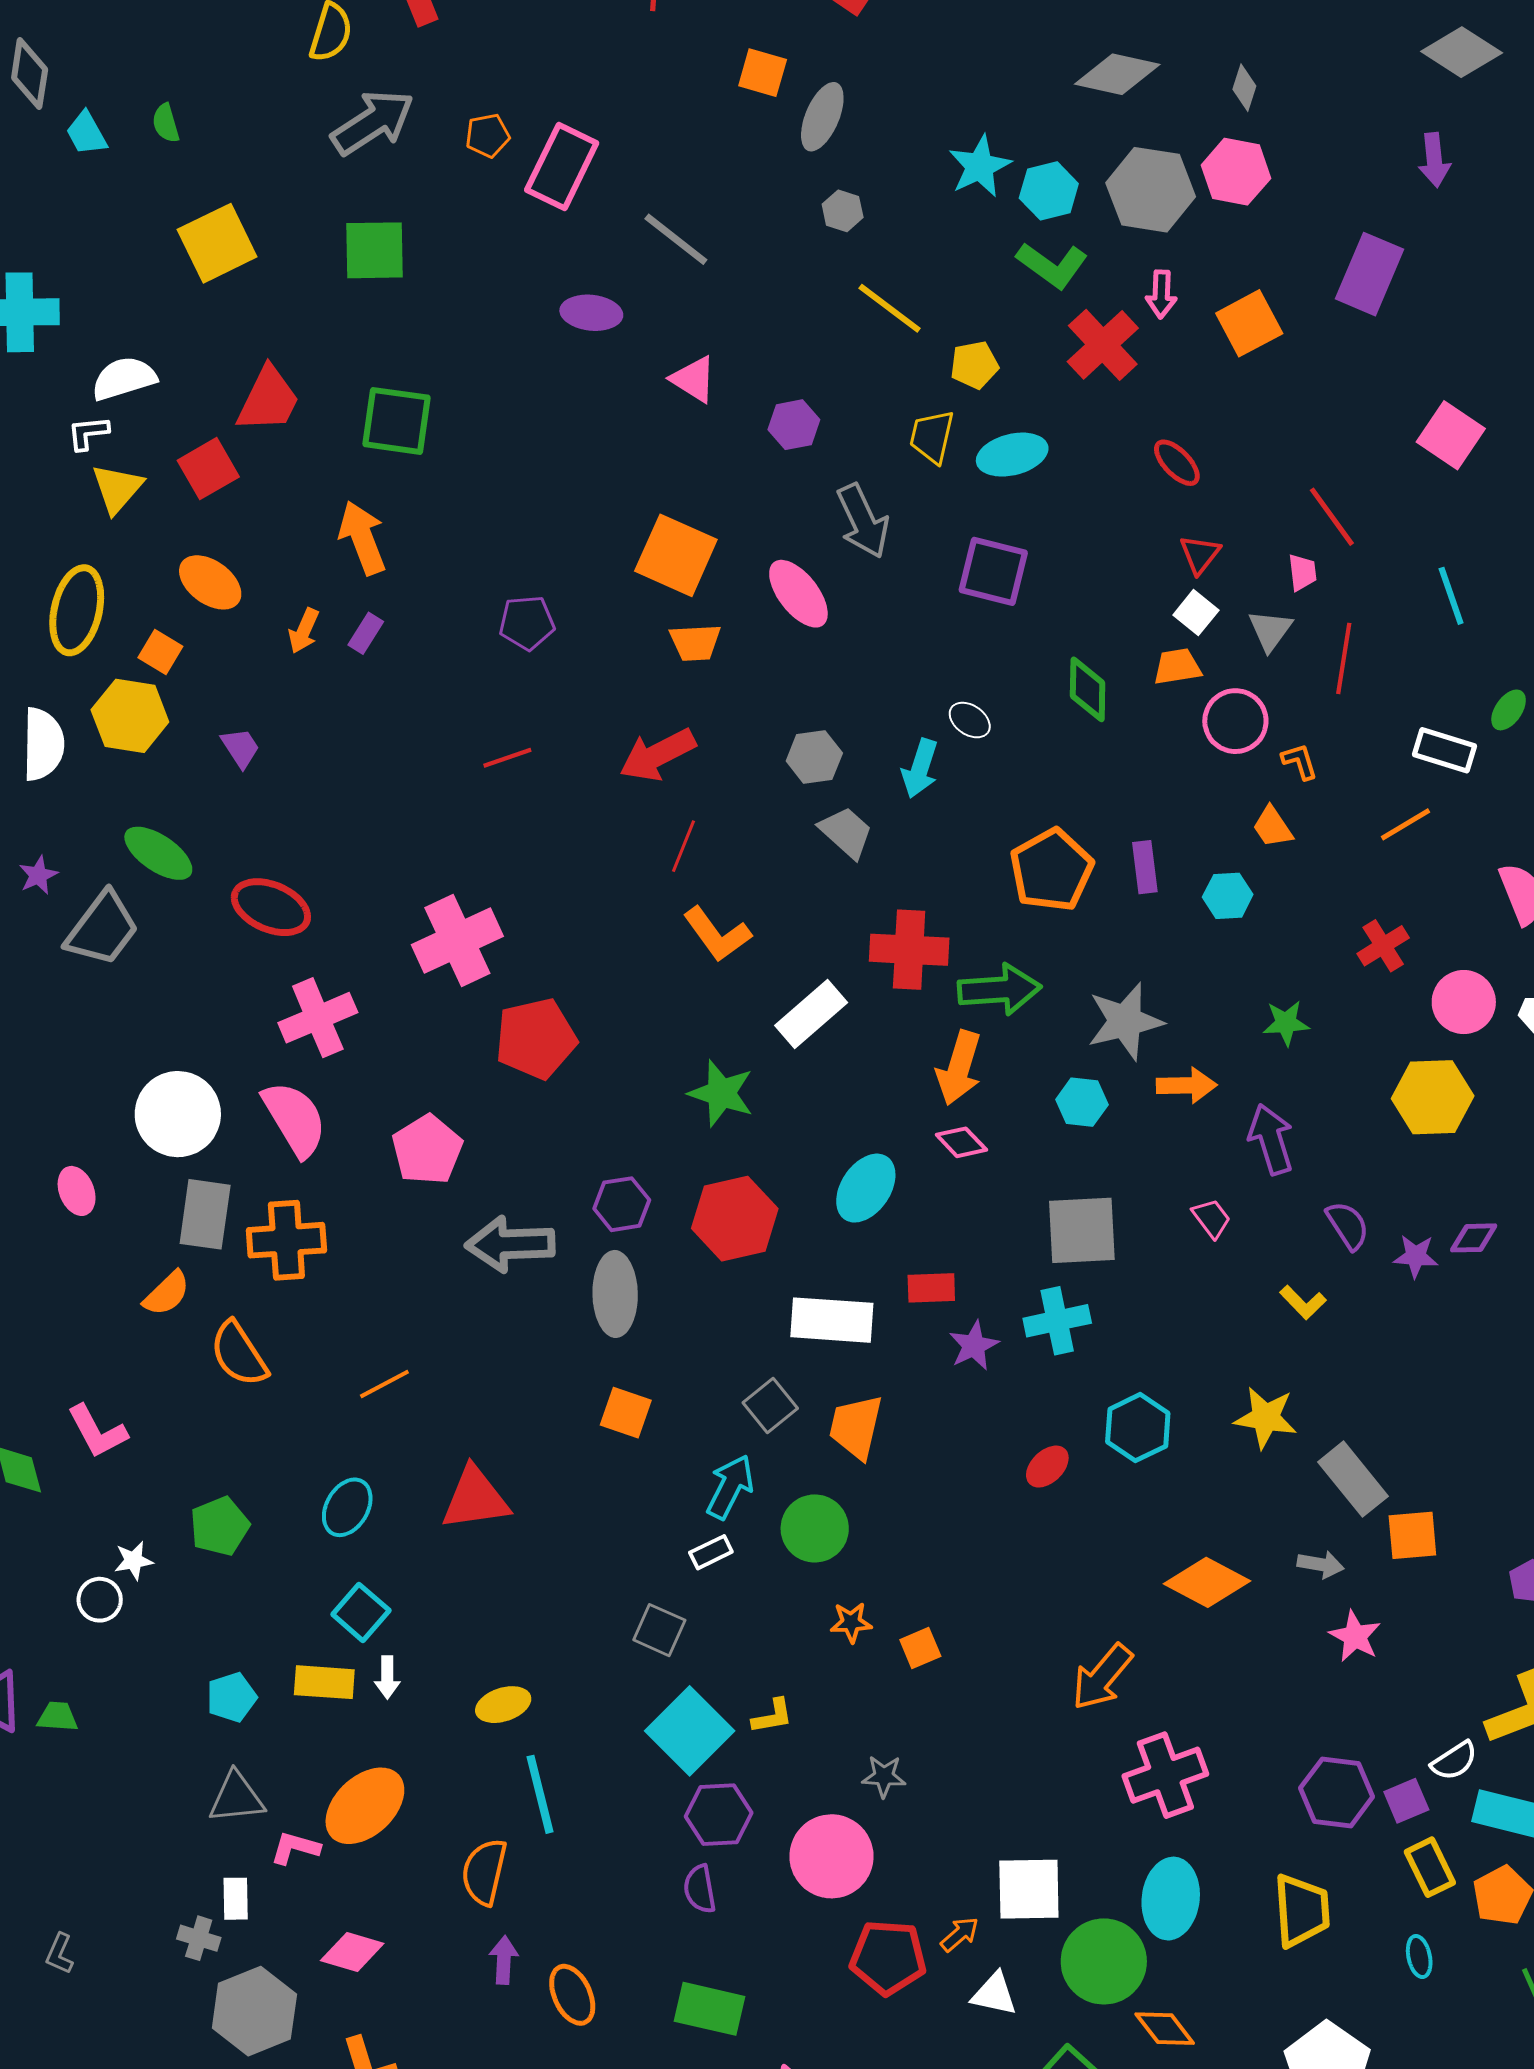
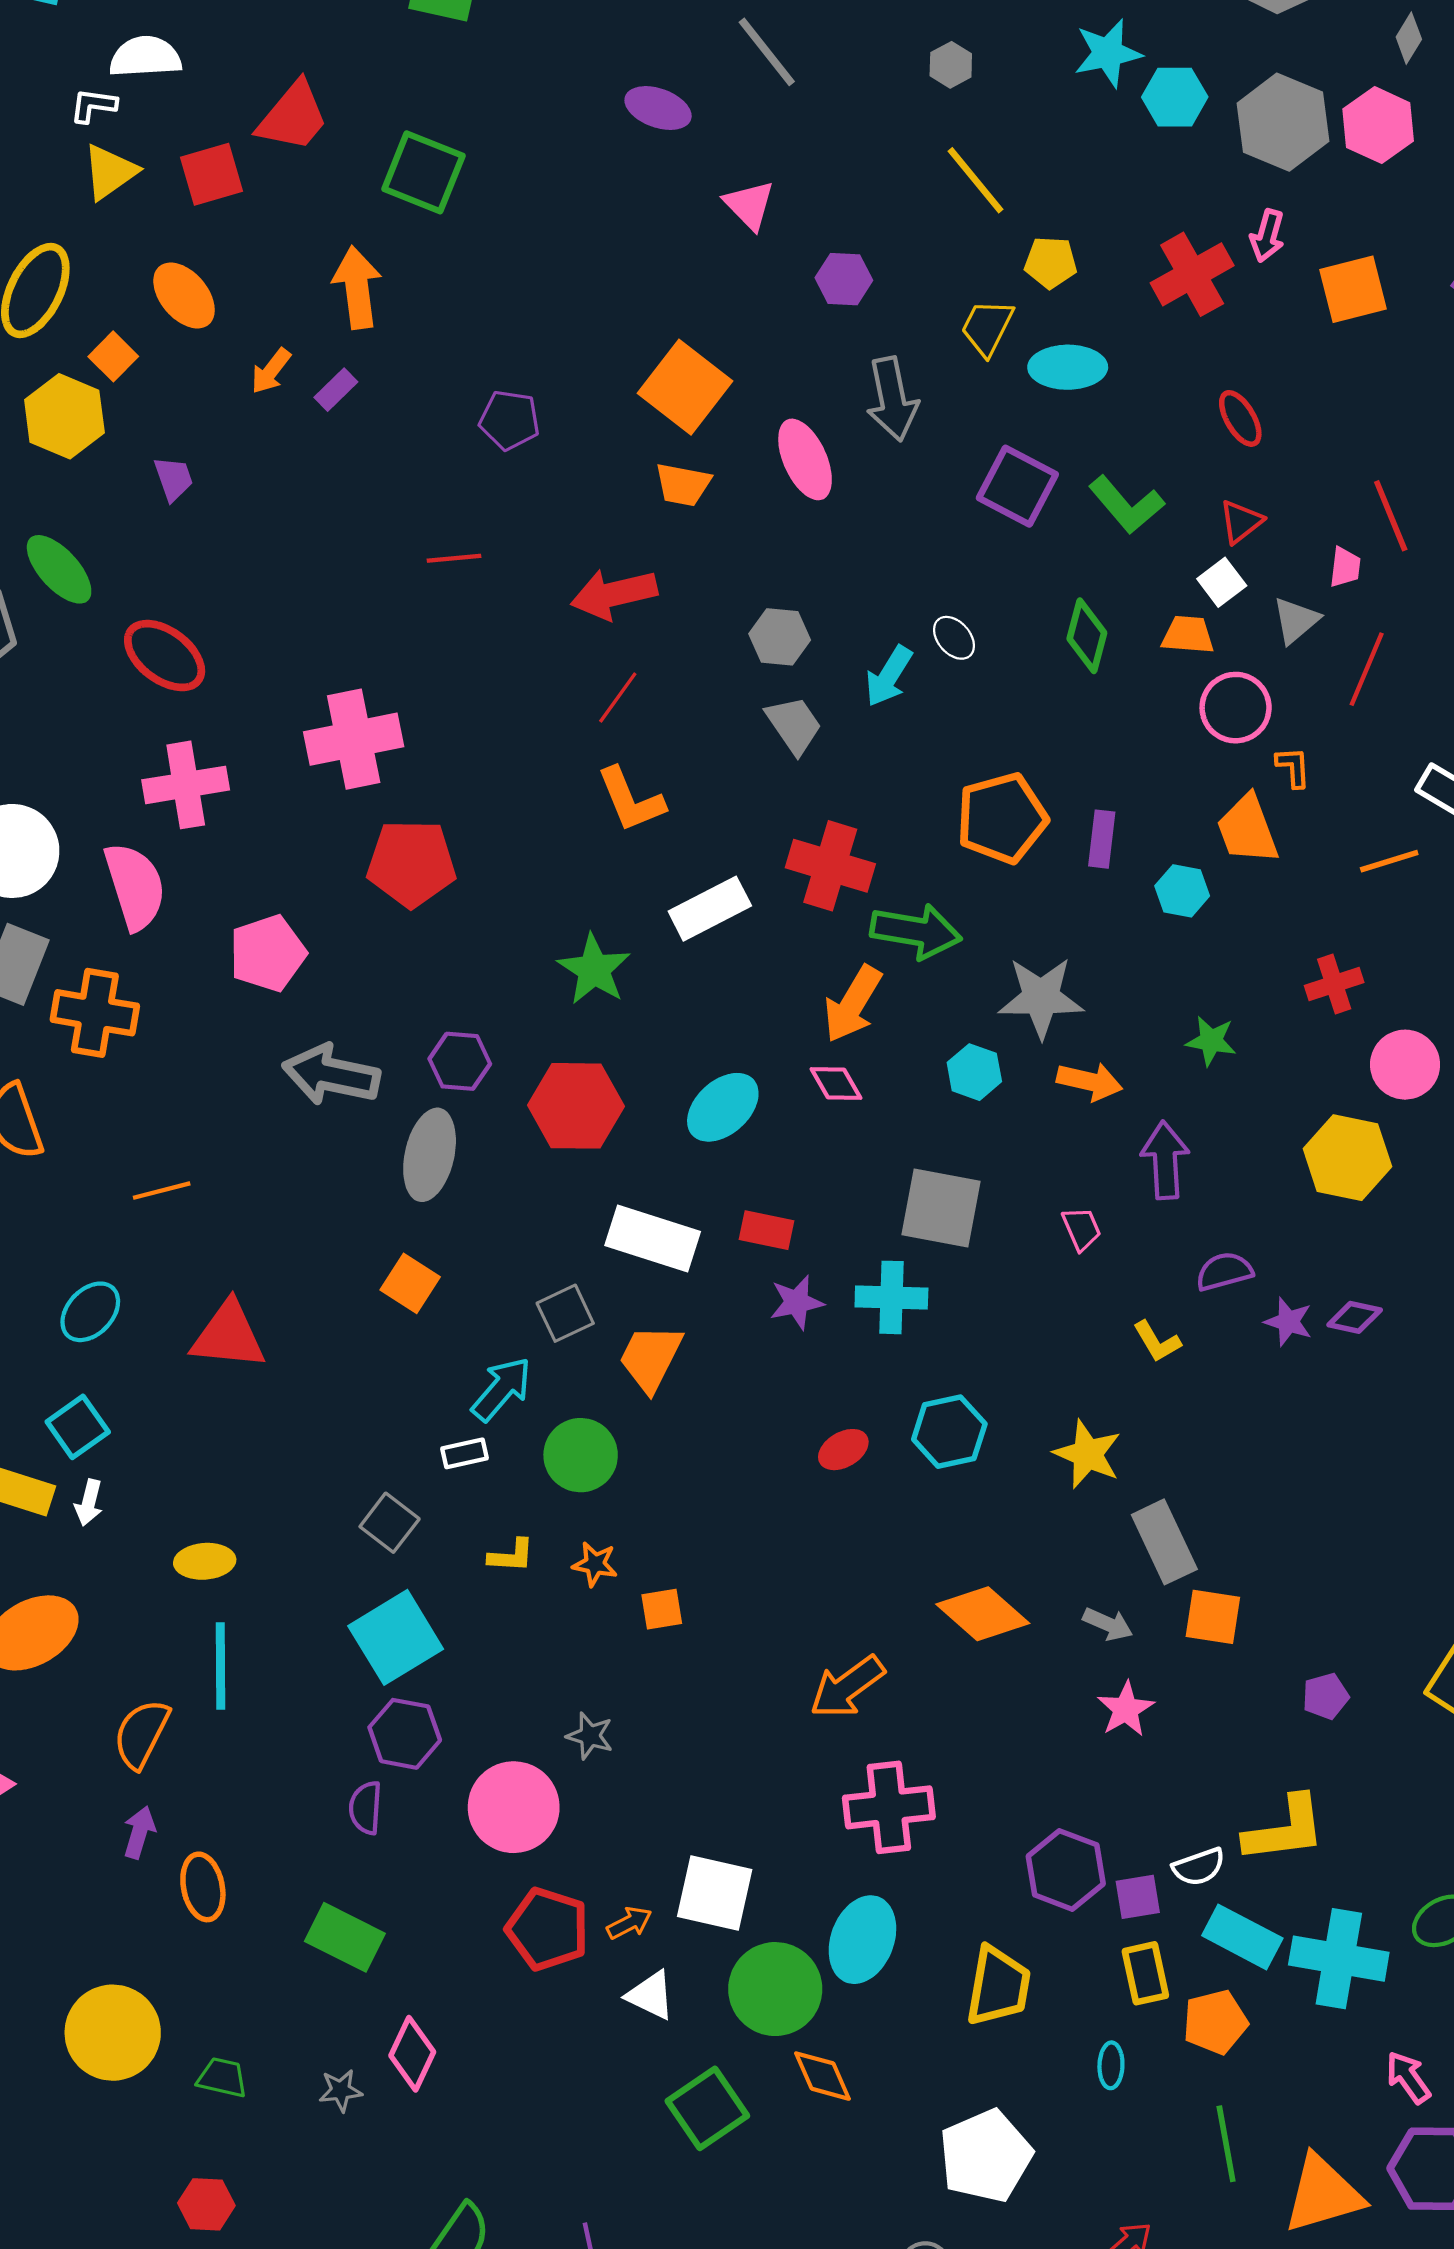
green L-shape: (1052, 265) -> (1126, 505), moved
orange trapezoid: (1273, 827) -> (1248, 829), size x1.5
purple semicircle: (1348, 1225) -> (1224, 1271), turned -86
yellow L-shape: (772, 1716) -> (511, 1556), moved

